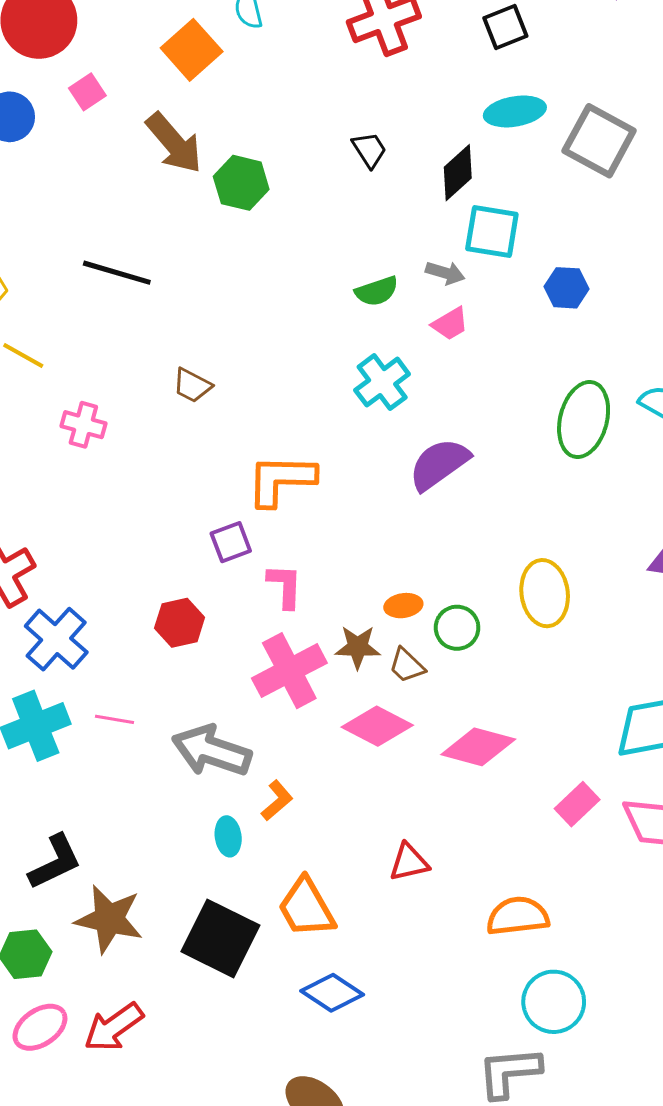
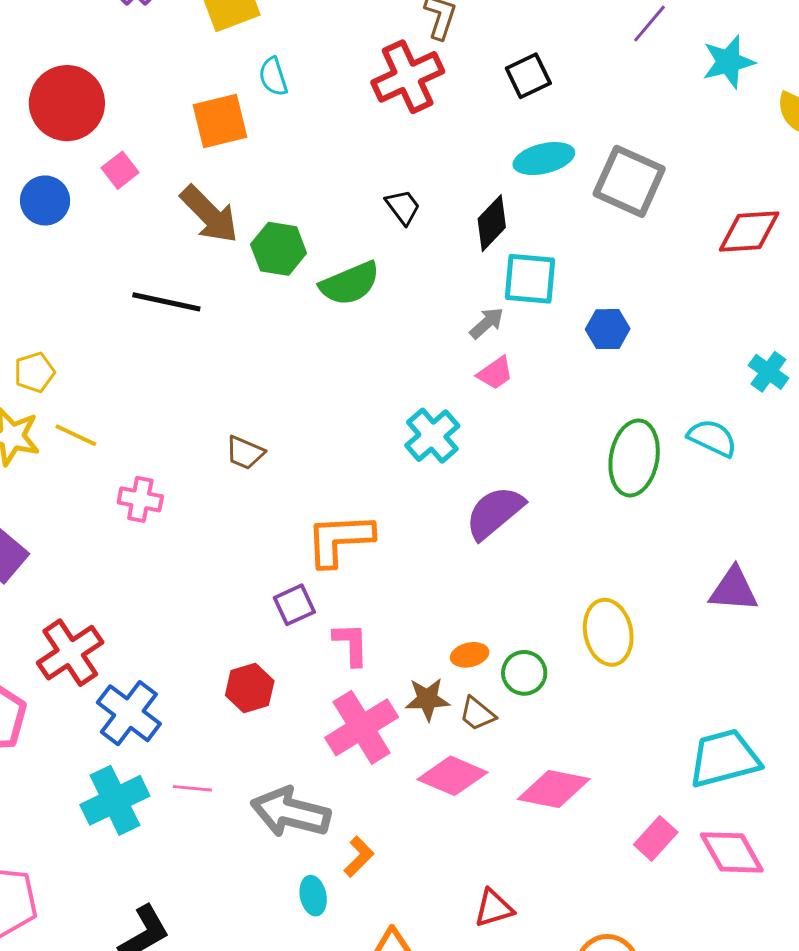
orange square: (192, 50) -> (220, 121), turned 32
black line: (117, 273) -> (166, 302), moved
gray arrow: (445, 273) -> (487, 323), turned -54
green semicircle: (377, 291) -> (350, 283), moved, size x1.4

